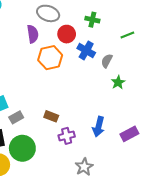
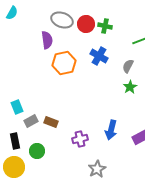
red circle: (67, 34) -> (86, 24), moved
gray semicircle: (107, 61) -> (128, 66), moved
brown rectangle: (51, 116) -> (51, 122), moved
green circle: (22, 148) -> (37, 151), size x0.6

